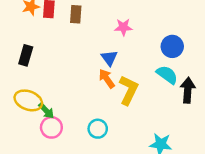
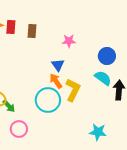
pink circle: (51, 127) -> (19, 129), moved
cyan circle: (98, 129) -> (48, 100), moved, size x1.6

